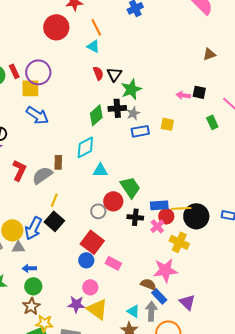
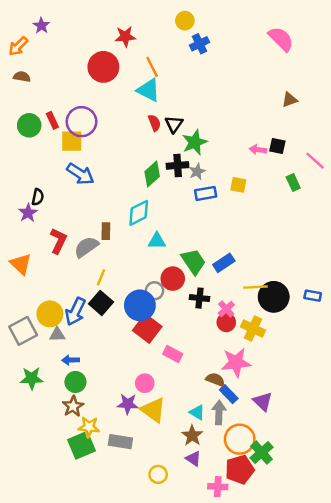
cyan triangle: (93, 46) -> (148, 90), size x1.5
blue rectangle: (159, 205) -> (224, 263), moved, turned -30
red circle: (166, 216) -> (226, 322), moved
blue circle: (86, 260) -> (140, 305), moved, size x1.6

